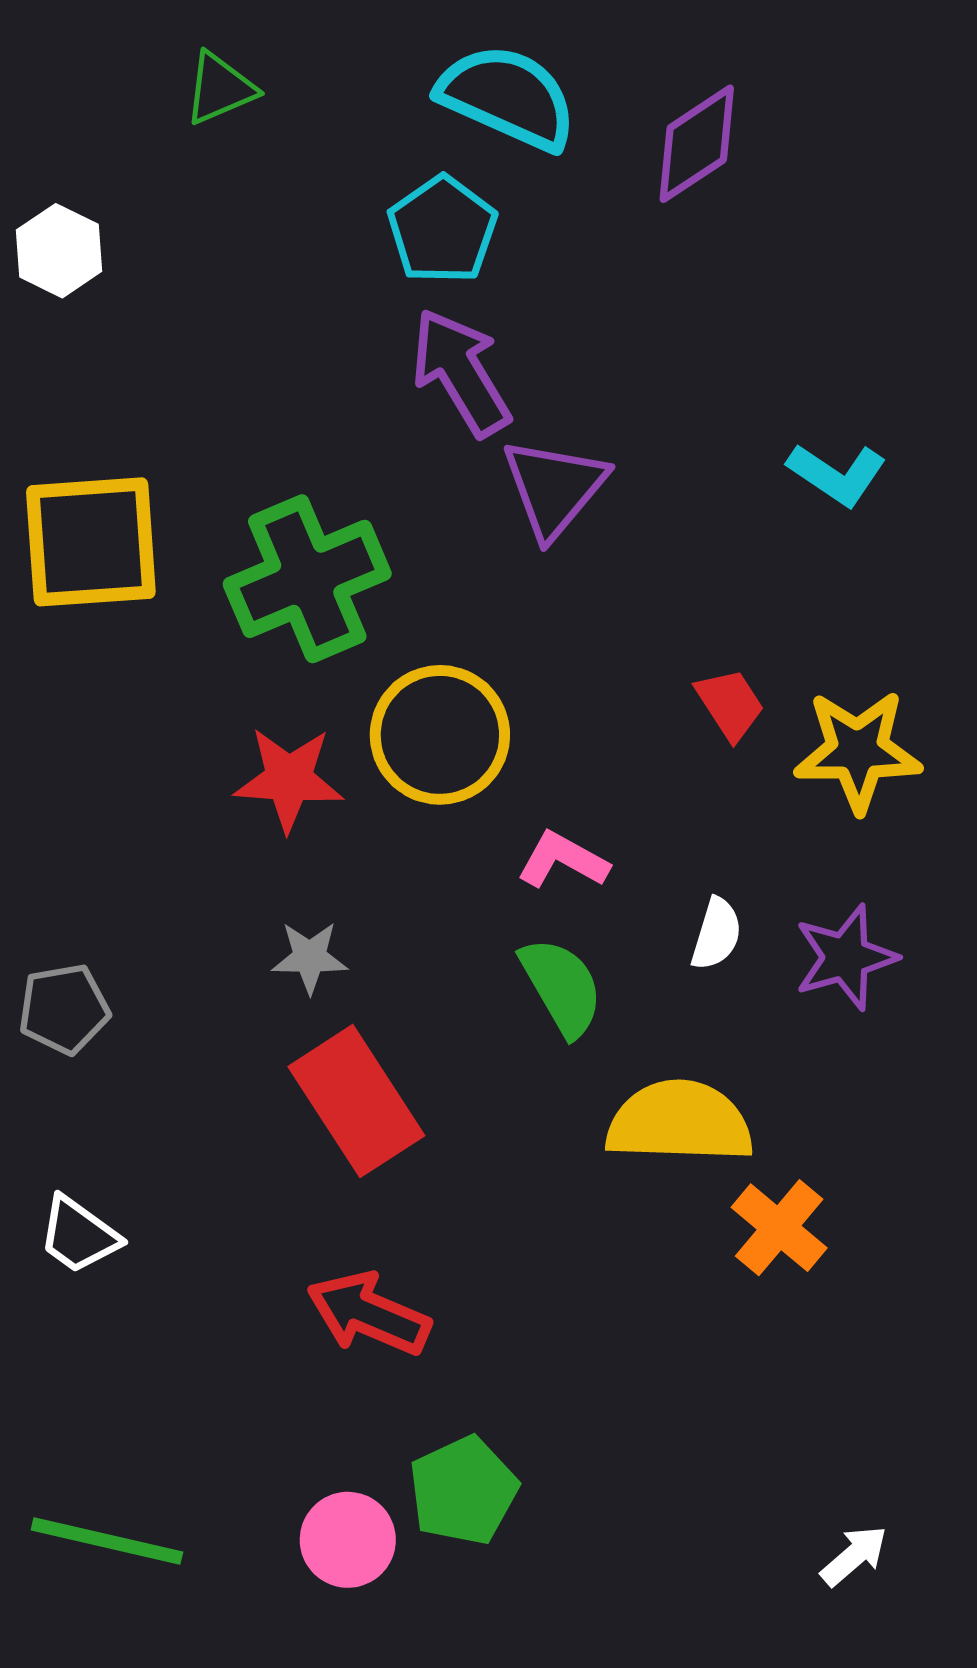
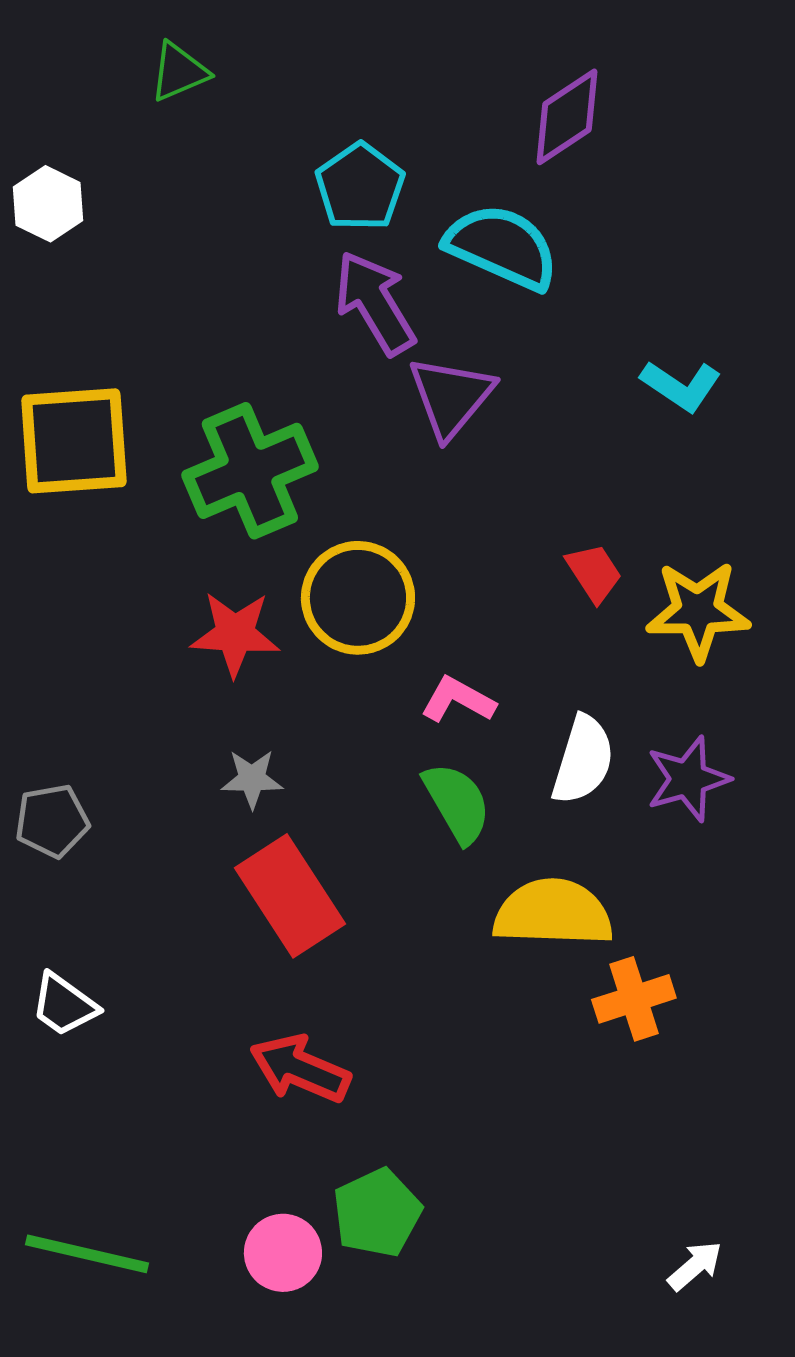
cyan semicircle: (508, 97) -> (502, 247), moved
white semicircle: (716, 934) -> (583, 760), size x1.5
orange cross: (779, 1228) -> (634, 999), turned 32

